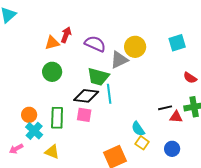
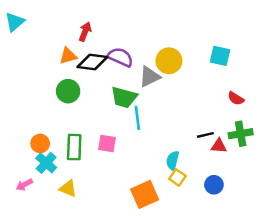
red arrow: (66, 35) -> (85, 32), moved
cyan square: (177, 43) -> (220, 56), turned 30
black diamond: (86, 96) -> (92, 62), moved
cyan semicircle: (138, 129) -> (173, 160), turned 49

